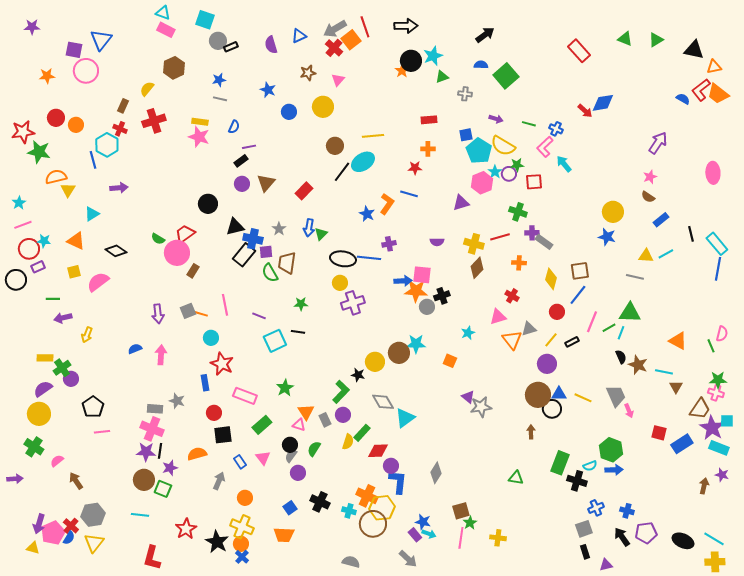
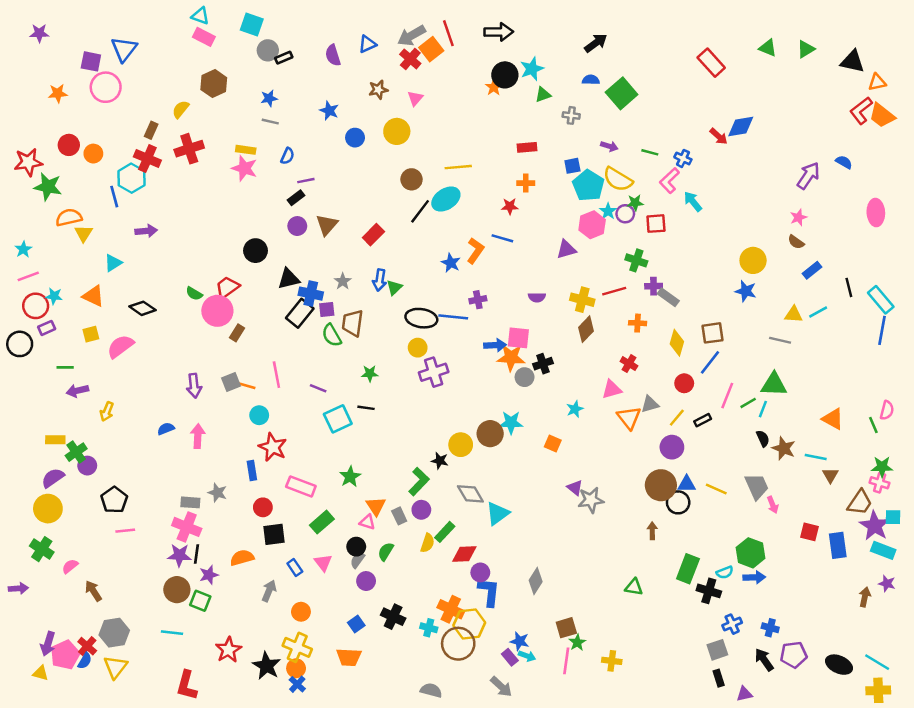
blue semicircle: (683, 99) -> (844, 162), moved
red cross: (120, 129) -> (147, 158), size x1.5
blue rectangle: (682, 444) -> (838, 545), turned -65

